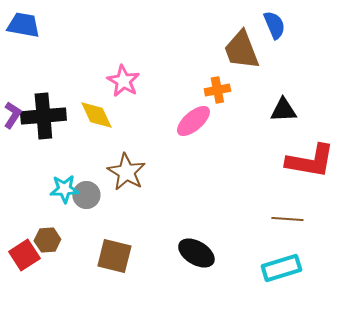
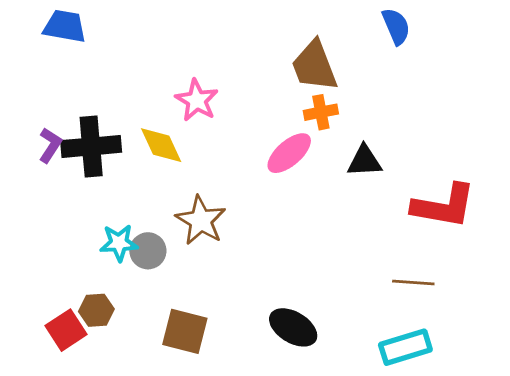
brown trapezoid: (241, 50) -> (314, 66), moved
black triangle: (283, 110) -> (364, 161), moved

